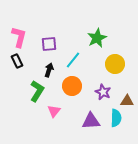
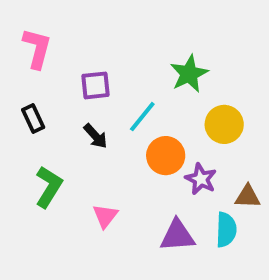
pink L-shape: (19, 37) -> (37, 48), moved
black arrow: (49, 70) -> (96, 136), turned 120
orange circle: (72, 86) -> (166, 156), moved
green L-shape: (37, 91) -> (49, 187), moved

